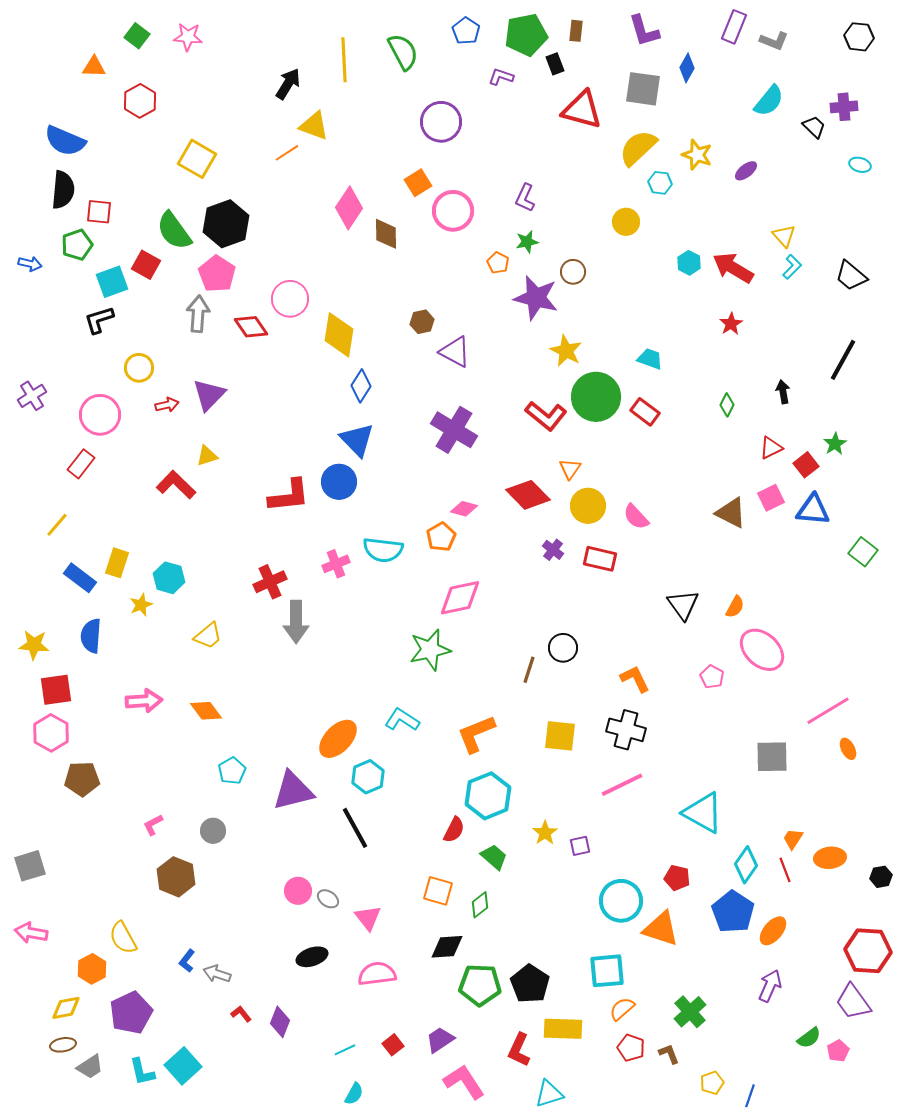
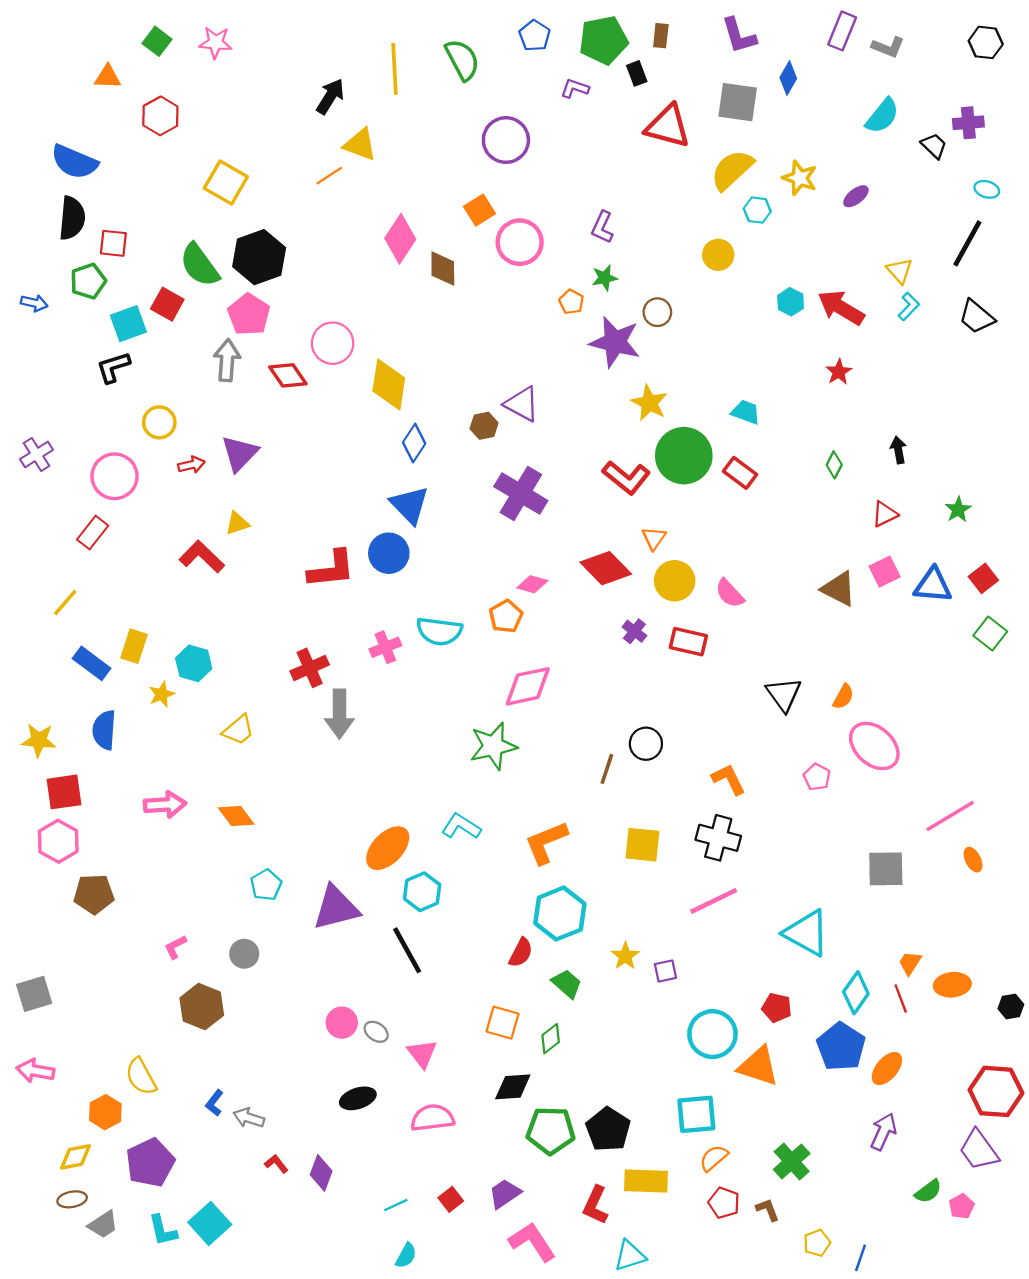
brown hexagon: (422, 322) -> (484, 426), moved
black line: (843, 360) -> (967, 243), moved
red square: (806, 465) -> (983, 578), moved

